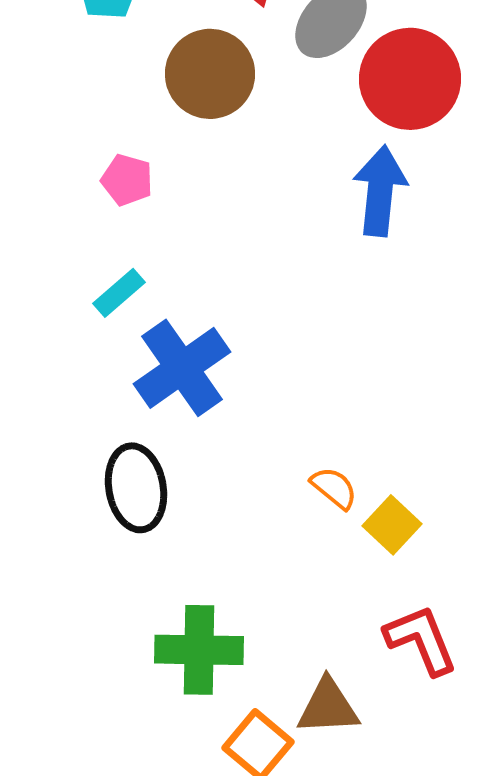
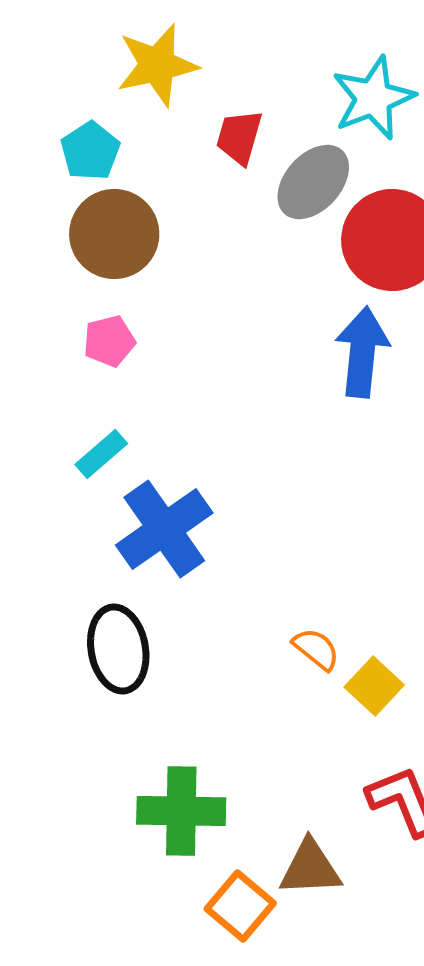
brown circle: (210, 74) -> (114, 234), moved
pink pentagon: (127, 180) -> (109, 341), turned -30

